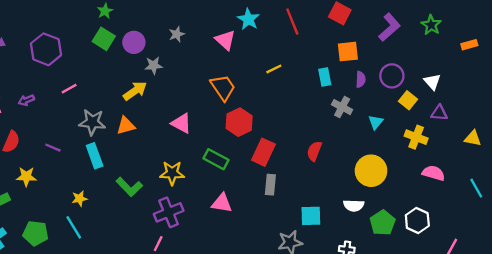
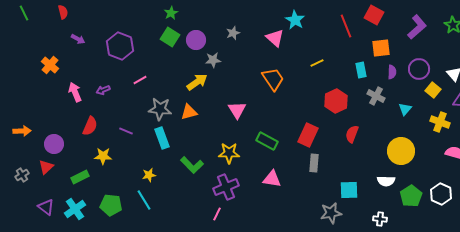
red line: (292, 22) -> (346, 26), moved
red hexagon: (239, 122) -> (336, 101), moved
pink triangle: (181, 123) -> (237, 110), turned 30

